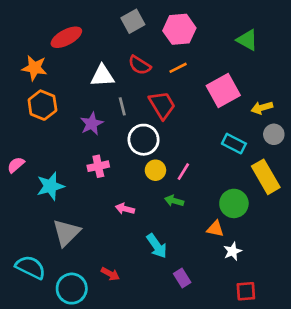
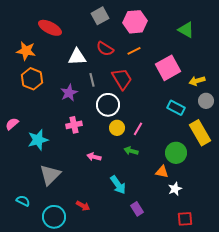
red ellipse: (66, 37) -> (50, 28), turned 55
cyan semicircle: (30, 267) -> (23, 201), size x0.6

